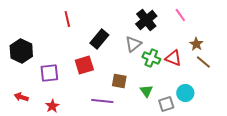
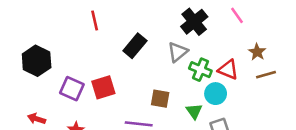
brown line: (203, 62) -> (266, 75), turned -56
red square: (84, 65) -> (103, 87), moved
purple square: (49, 73) -> (72, 89), turned 30
cyan circle: (185, 93) -> (216, 94), moved

